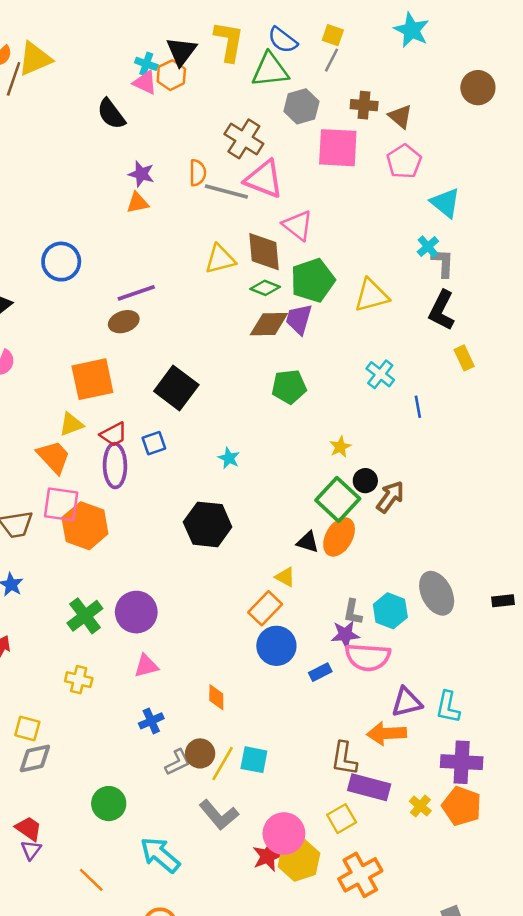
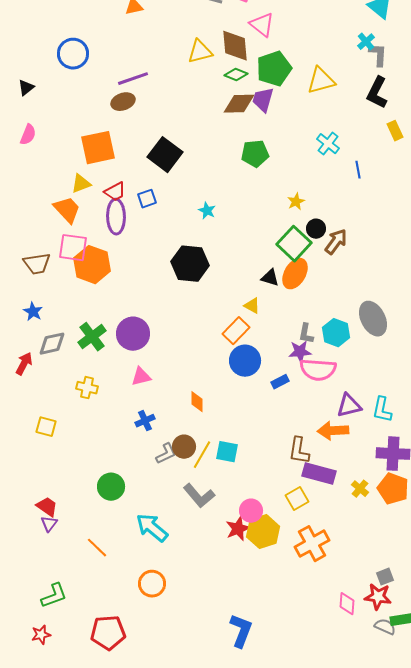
gray diamond: (35, 758) -> (52, 344), moved
pink circle: (284, 834) -> (251, 511), size x0.7

